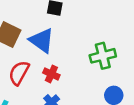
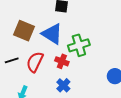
green cross: (103, 56) -> (79, 45), moved

